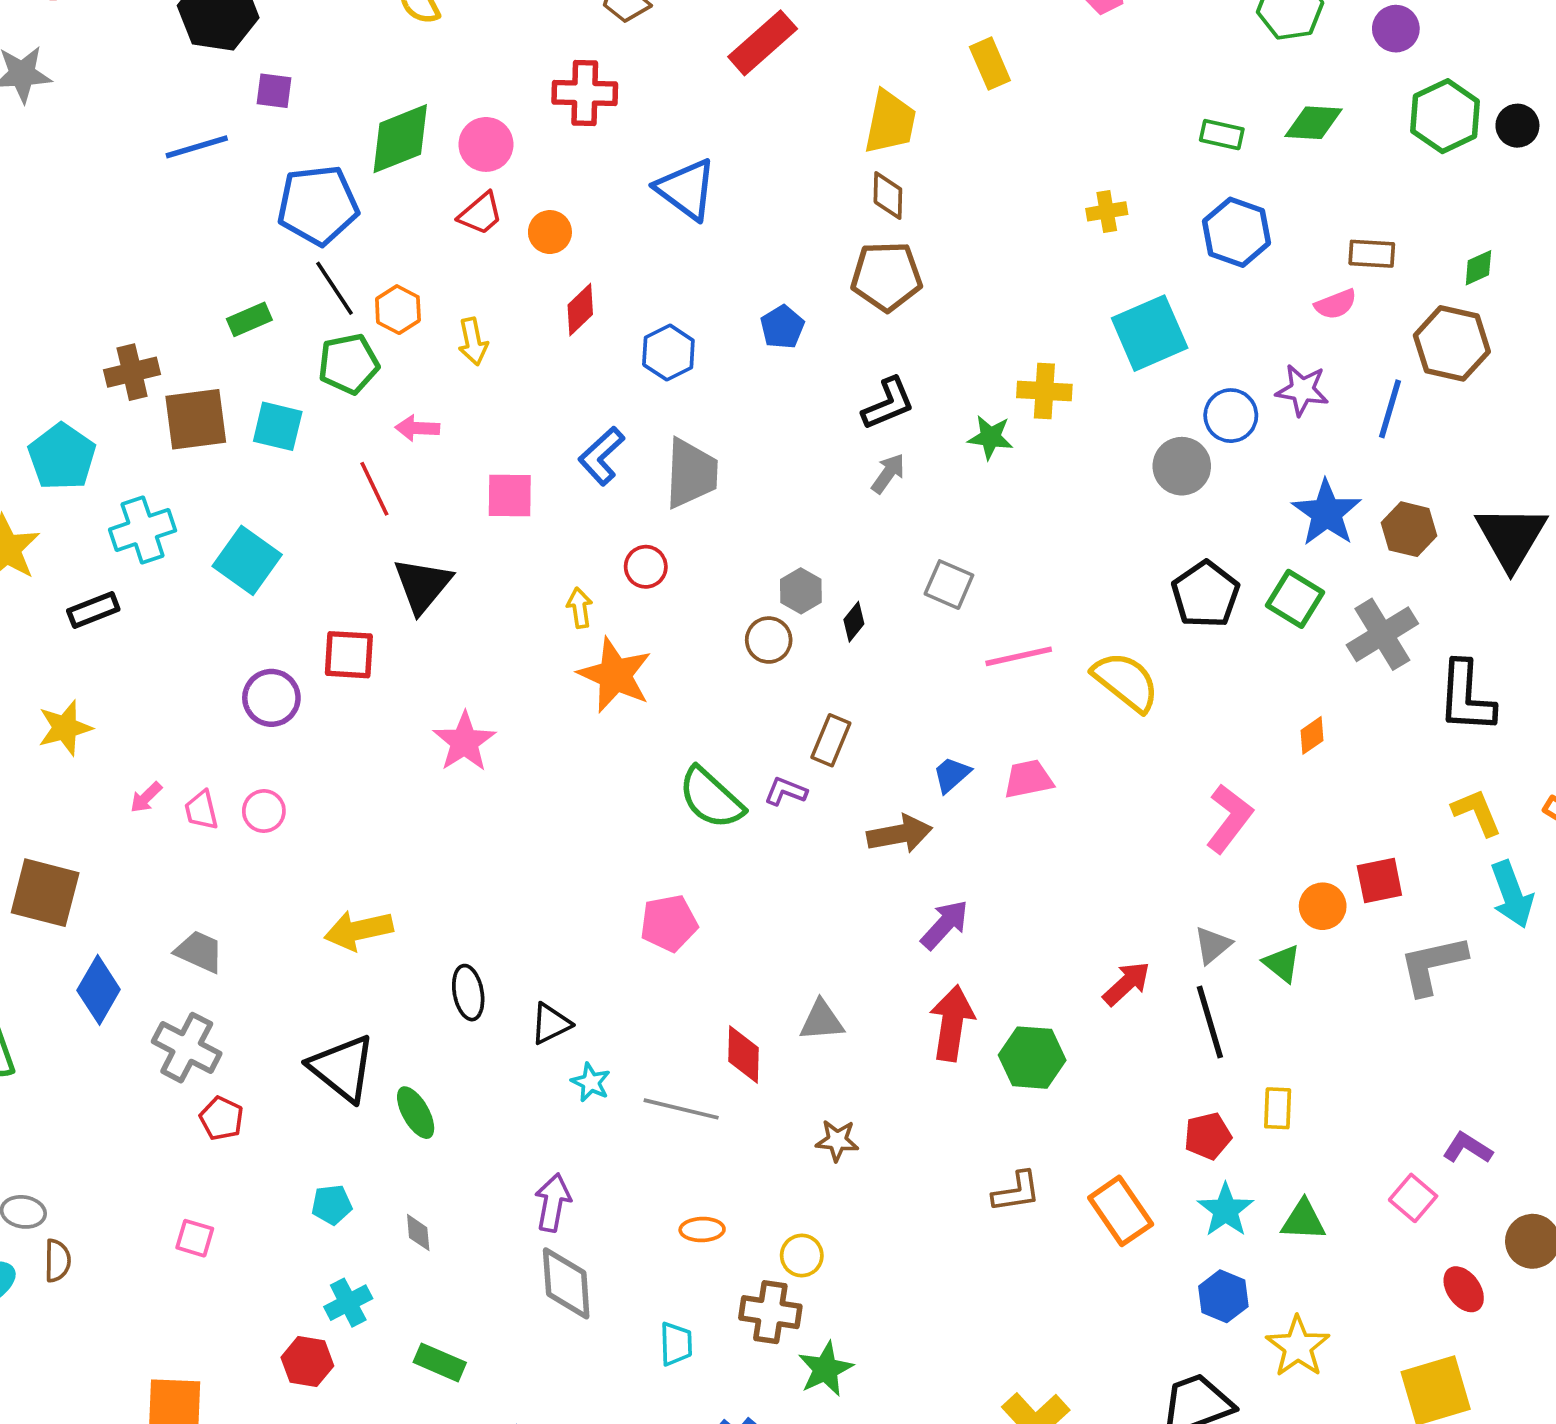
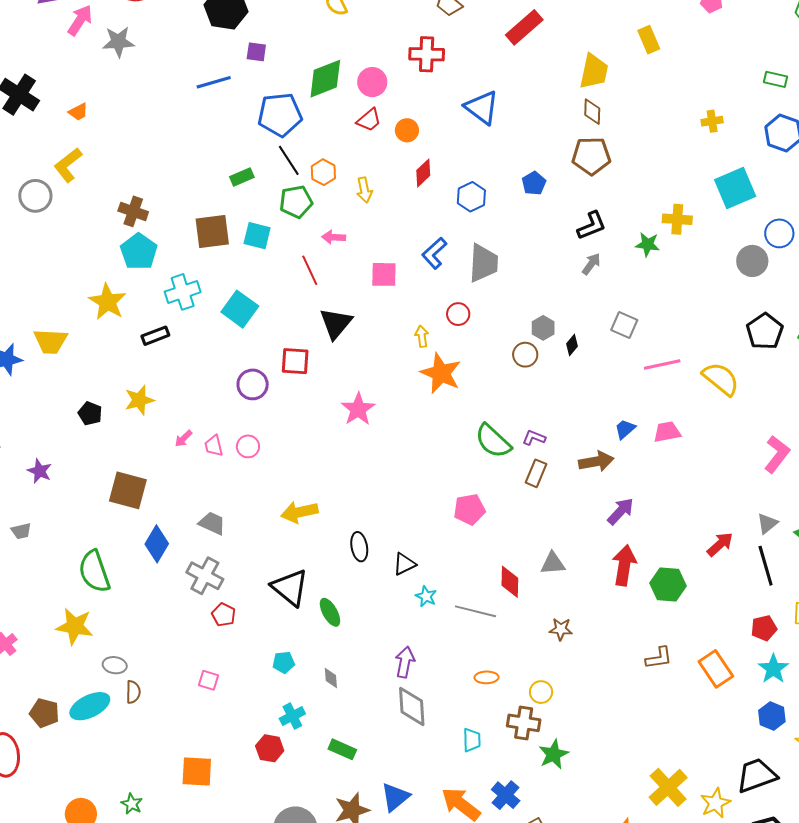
brown cross: (132, 372) -> (133, 211), moved, turned 32
brown rectangle: (831, 740) -> (536, 473), moved

